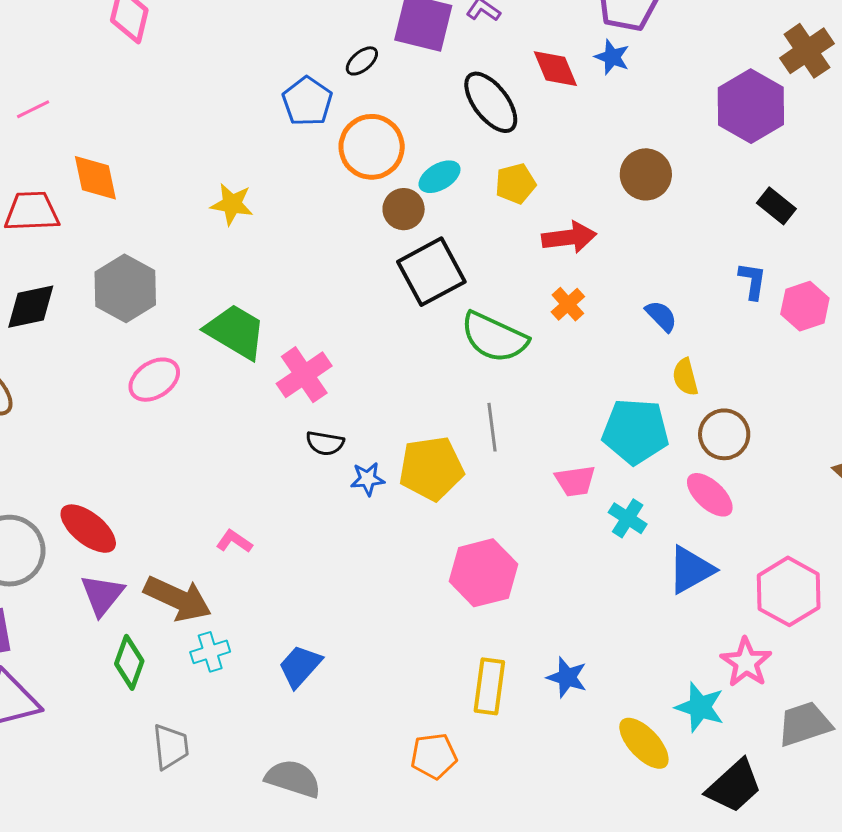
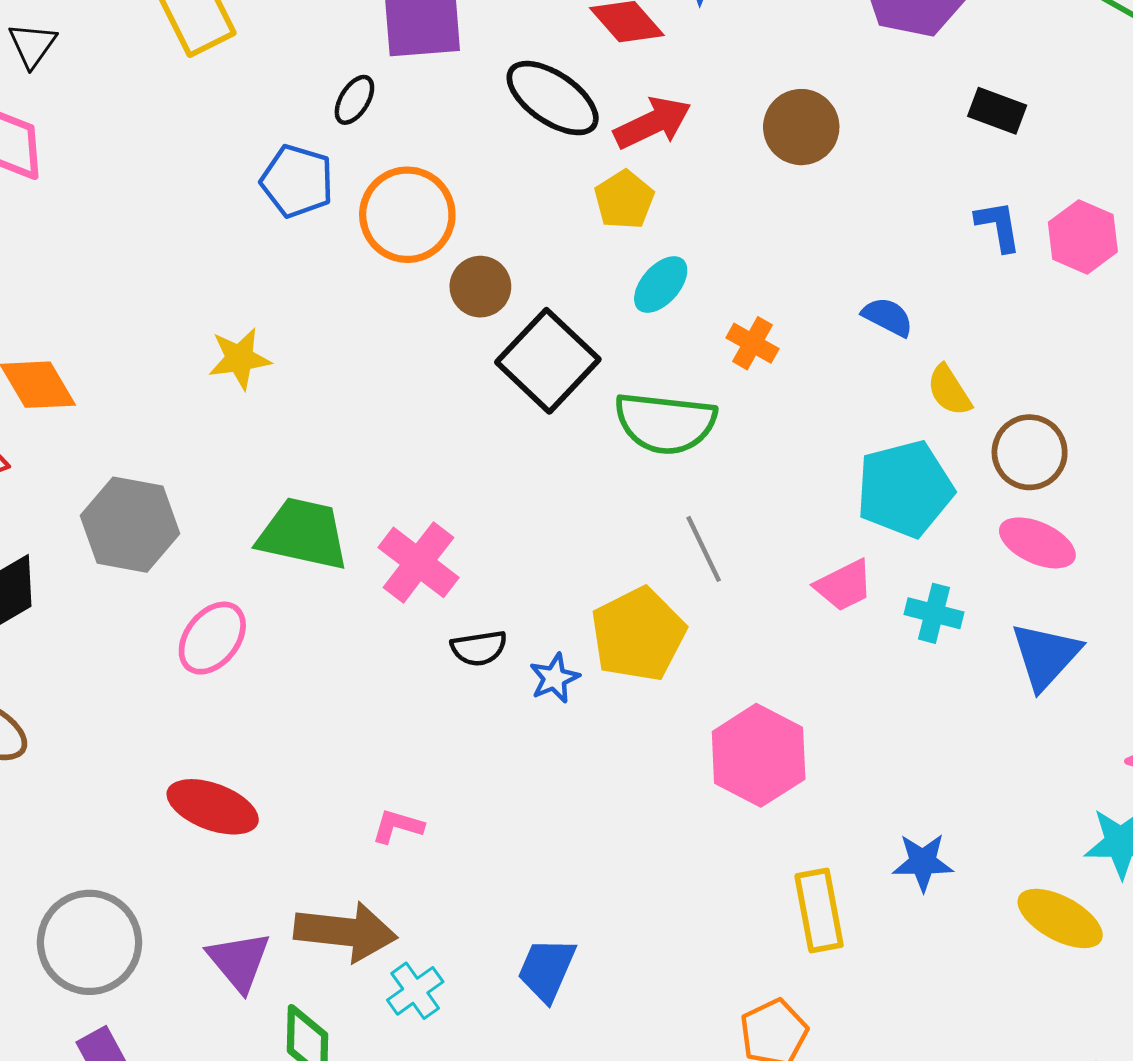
cyan ellipse: (440, 177) -> (661, 285), moved
red arrow: (569, 237) -> (653, 123), moved
red ellipse: (88, 529) -> (213, 807), moved

